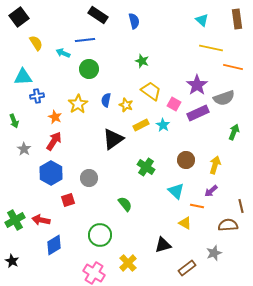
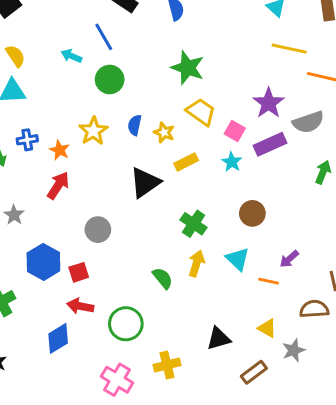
blue line: (85, 40) -> (104, 37), turned 66
yellow semicircle: (36, 43) -> (15, 56), moved
green star: (142, 61) -> (188, 68), size x1.6
blue cross: (37, 96) -> (27, 140), moved
cyan star: (163, 125) -> (232, 162), moved
gray star: (24, 149) -> (14, 215), moved
yellow arrow: (215, 165) -> (196, 263), moved
blue hexagon: (51, 173) -> (43, 262), moved
gray circle: (89, 178) -> (98, 230), moved
red arrow: (41, 220) -> (80, 306), moved
yellow triangle: (185, 223) -> (267, 328), moved
yellow cross: (128, 263) -> (167, 365), turned 30

